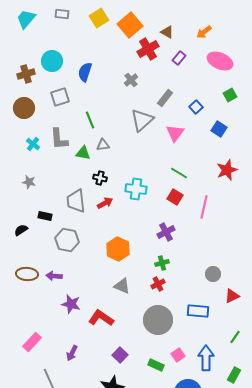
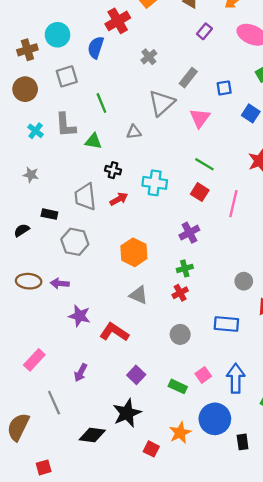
red cross: (148, 49) -> (118, 21), moved
blue square: (196, 107) -> (224, 88), turned 32
gray triangle: (103, 145) -> (134, 132), moved
gray circle: (158, 320) -> (180, 334), size x0.6

